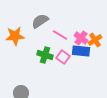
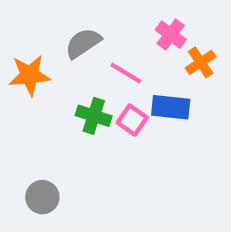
pink cross: (81, 38) -> (171, 35), moved
orange cross: (95, 40) -> (201, 62), moved

